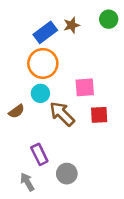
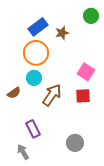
brown star: (72, 25) -> (62, 33), moved
pink square: (85, 87) -> (86, 72), moved, turned 36
brown arrow: (62, 114) -> (52, 95), turned 80
gray circle: (67, 174) -> (75, 143), moved

